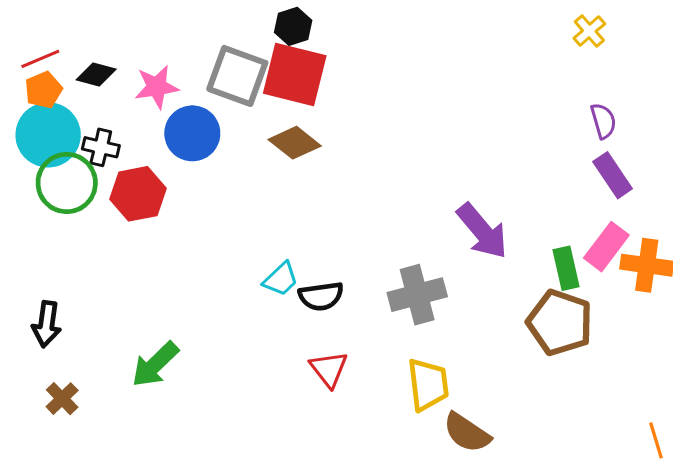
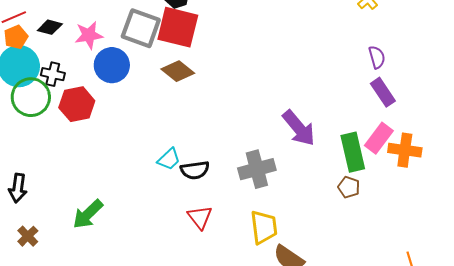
green rectangle: (566, 268) -> (353, 152), size x1.4
brown pentagon: (560, 323) -> (349, 187), size x0.5

